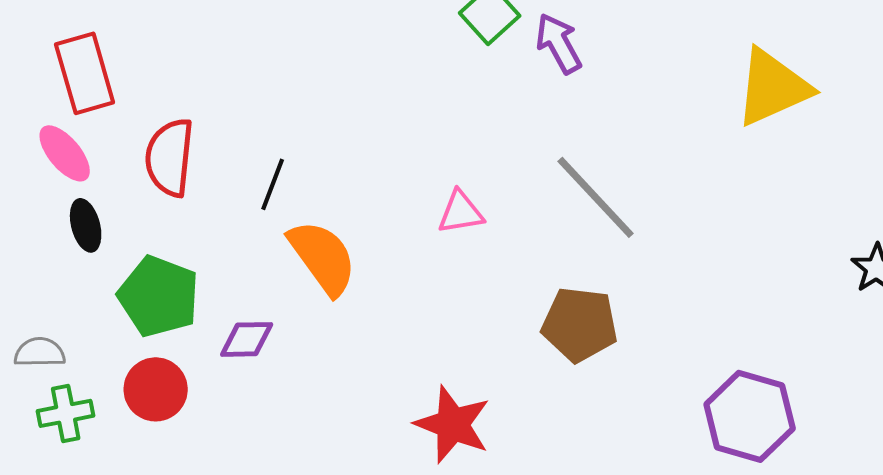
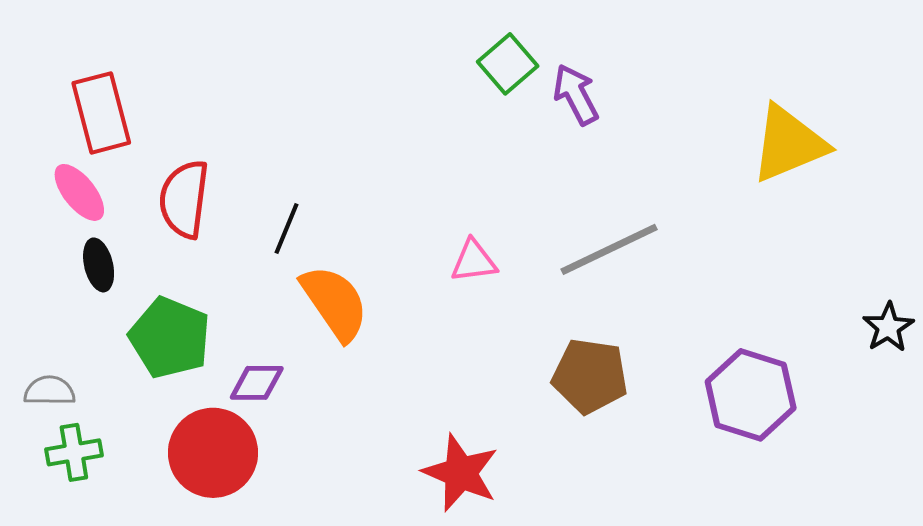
gray line: (596, 197) -> (609, 249), turned -74
red circle: (156, 389) -> (213, 453), moved, size x1.4
purple hexagon: (750, 416) -> (751, 395), moved

